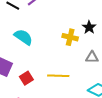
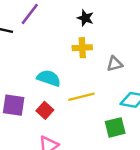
black star: (89, 27) -> (85, 18), moved
cyan semicircle: (23, 37) -> (49, 78), moved

